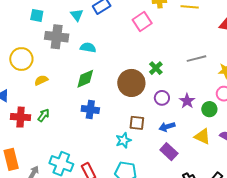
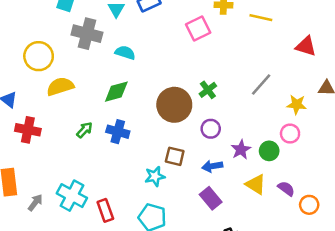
gray line: (197, 59) -> (261, 85), turned -42
yellow semicircle: (41, 80) -> (60, 86), size x1.5
purple star: (187, 101) -> (241, 150), moved
green arrow: (44, 115) -> (84, 130), moved

